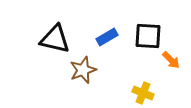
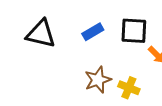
brown star: (83, 70) -> (98, 80), moved

